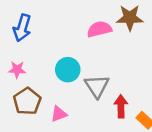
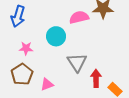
pink star: (17, 70) -> (26, 48), moved
cyan circle: (68, 70) -> (56, 36), moved

